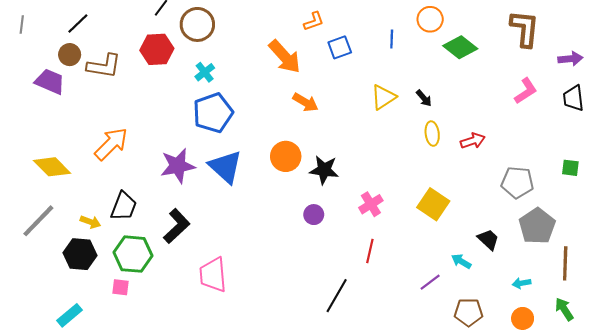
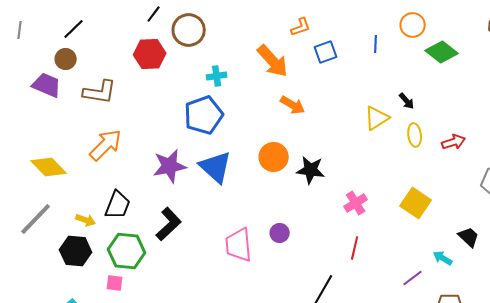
brown L-shape: (104, 66) -> (100, 92), moved
cyan cross: (205, 72) -> (217, 76), moved, turned 30
yellow triangle: (383, 97) -> (377, 118), moved
purple circle: (314, 215) -> (280, 233), moved
pink trapezoid: (213, 275) -> (239, 245), moved

